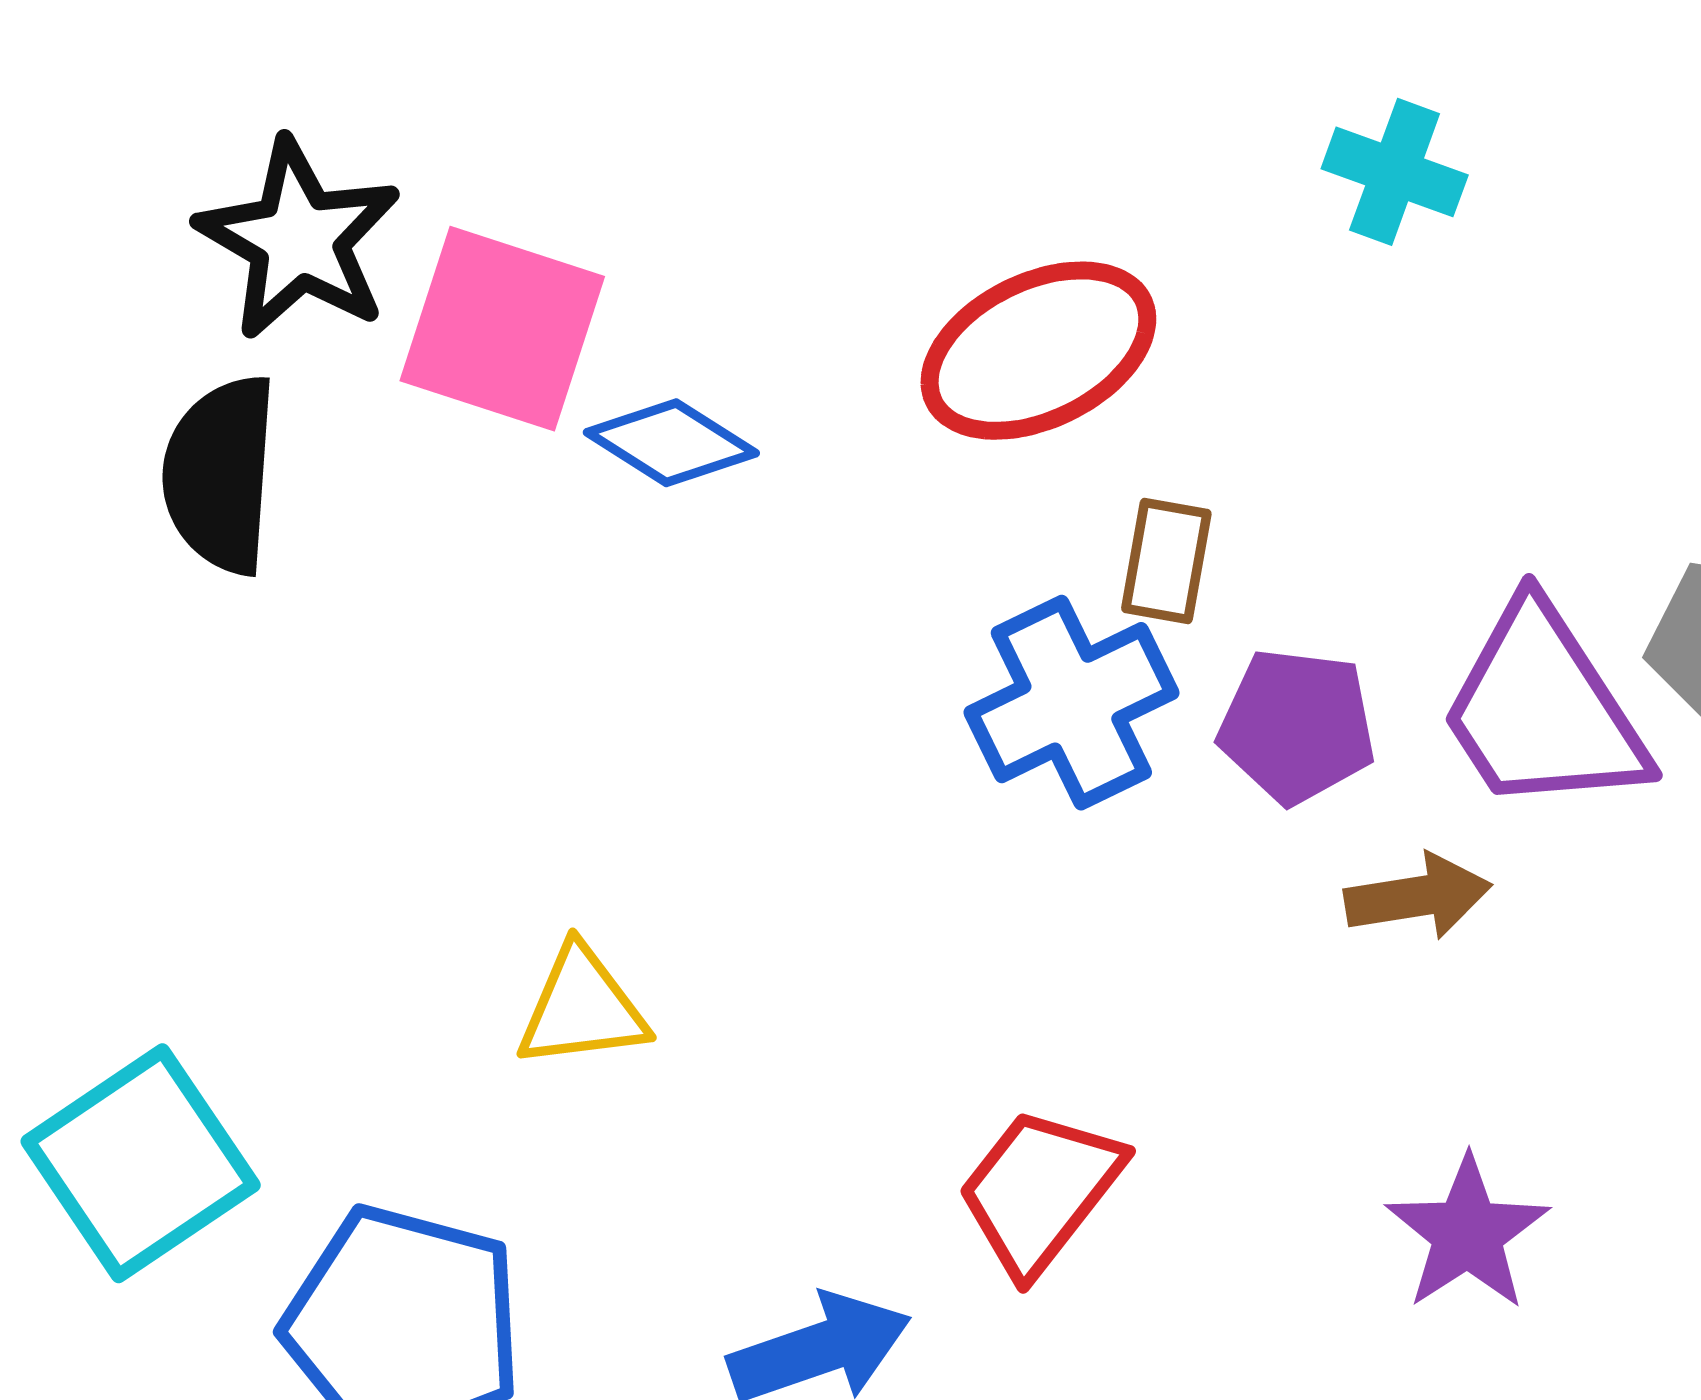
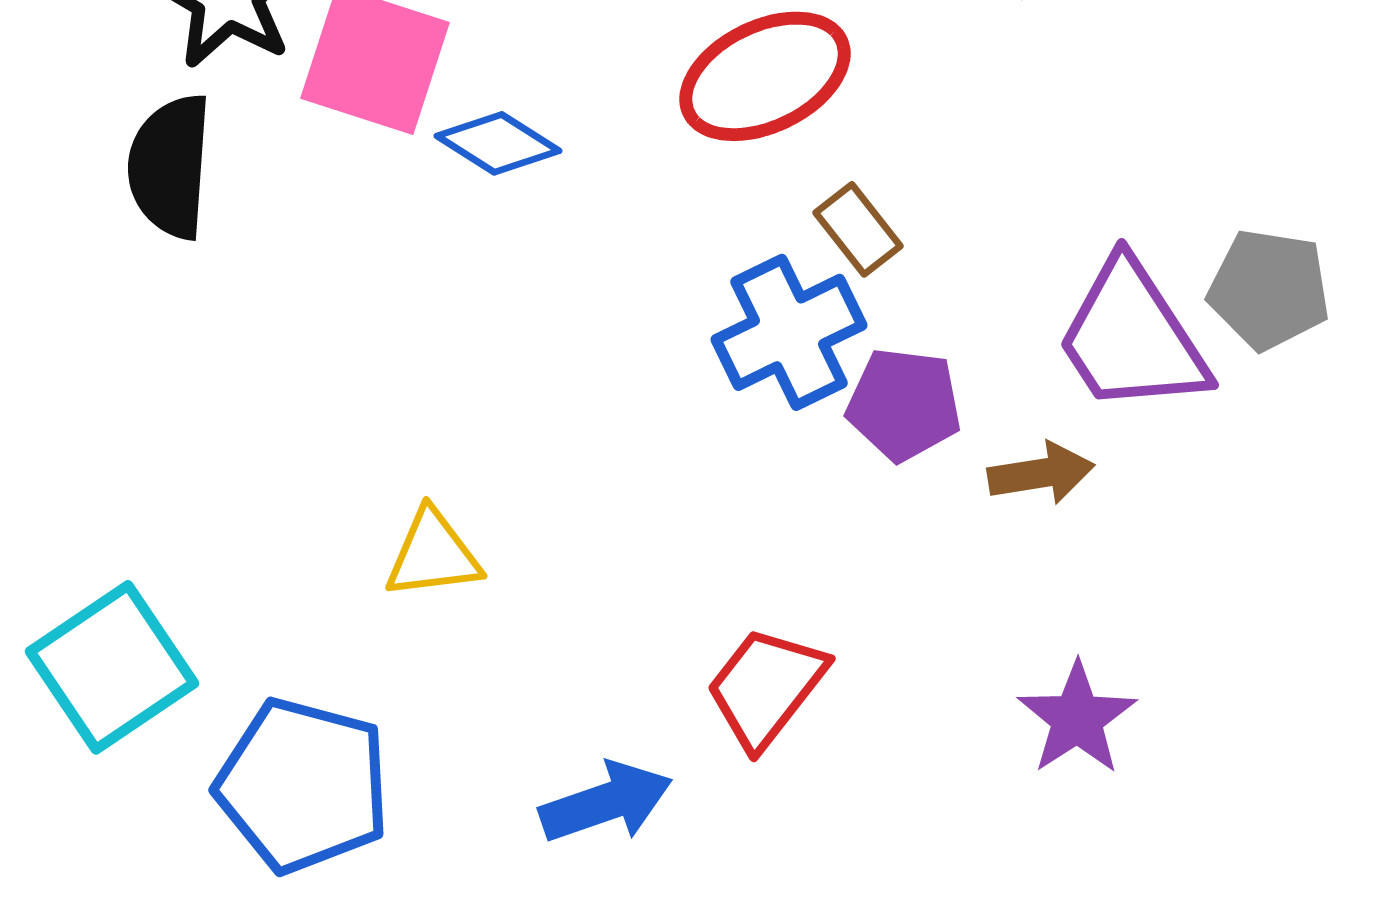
brown rectangle: (1166, 561) -> (858, 229), turned -48
purple pentagon: (1297, 726) -> (904, 404), moved

